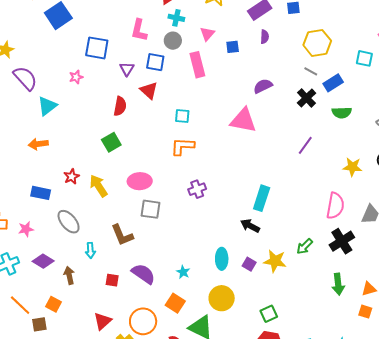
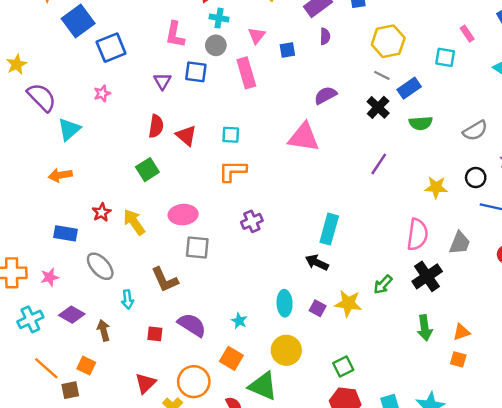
blue square: (97, 48) -> (111, 48), moved, turned -30
red triangle: (149, 90) -> (186, 136), moved

